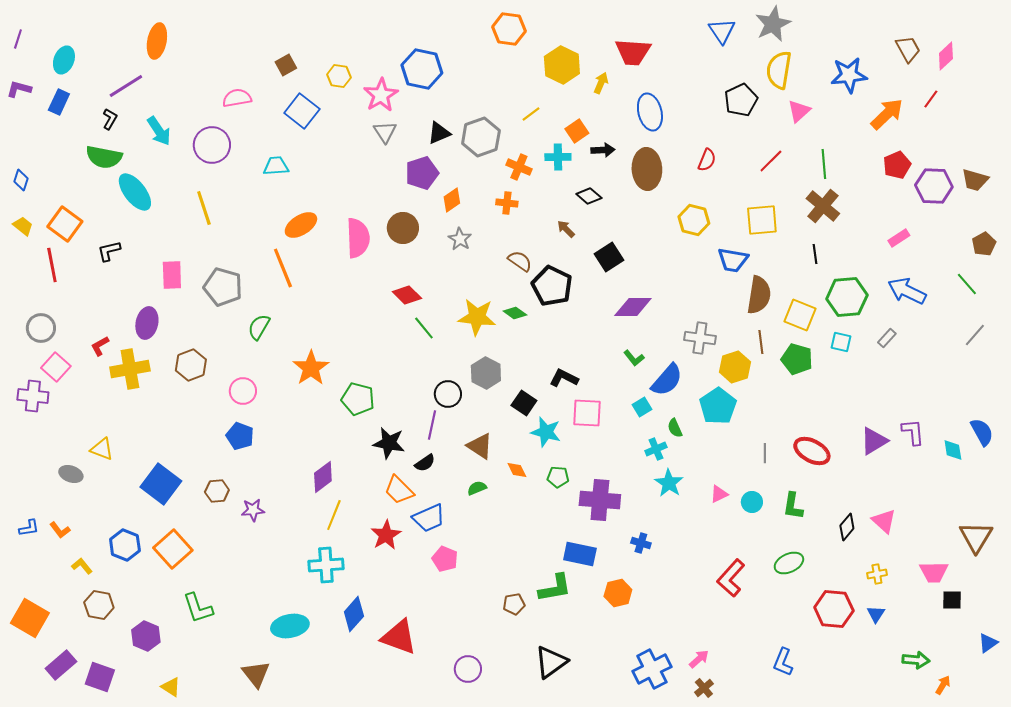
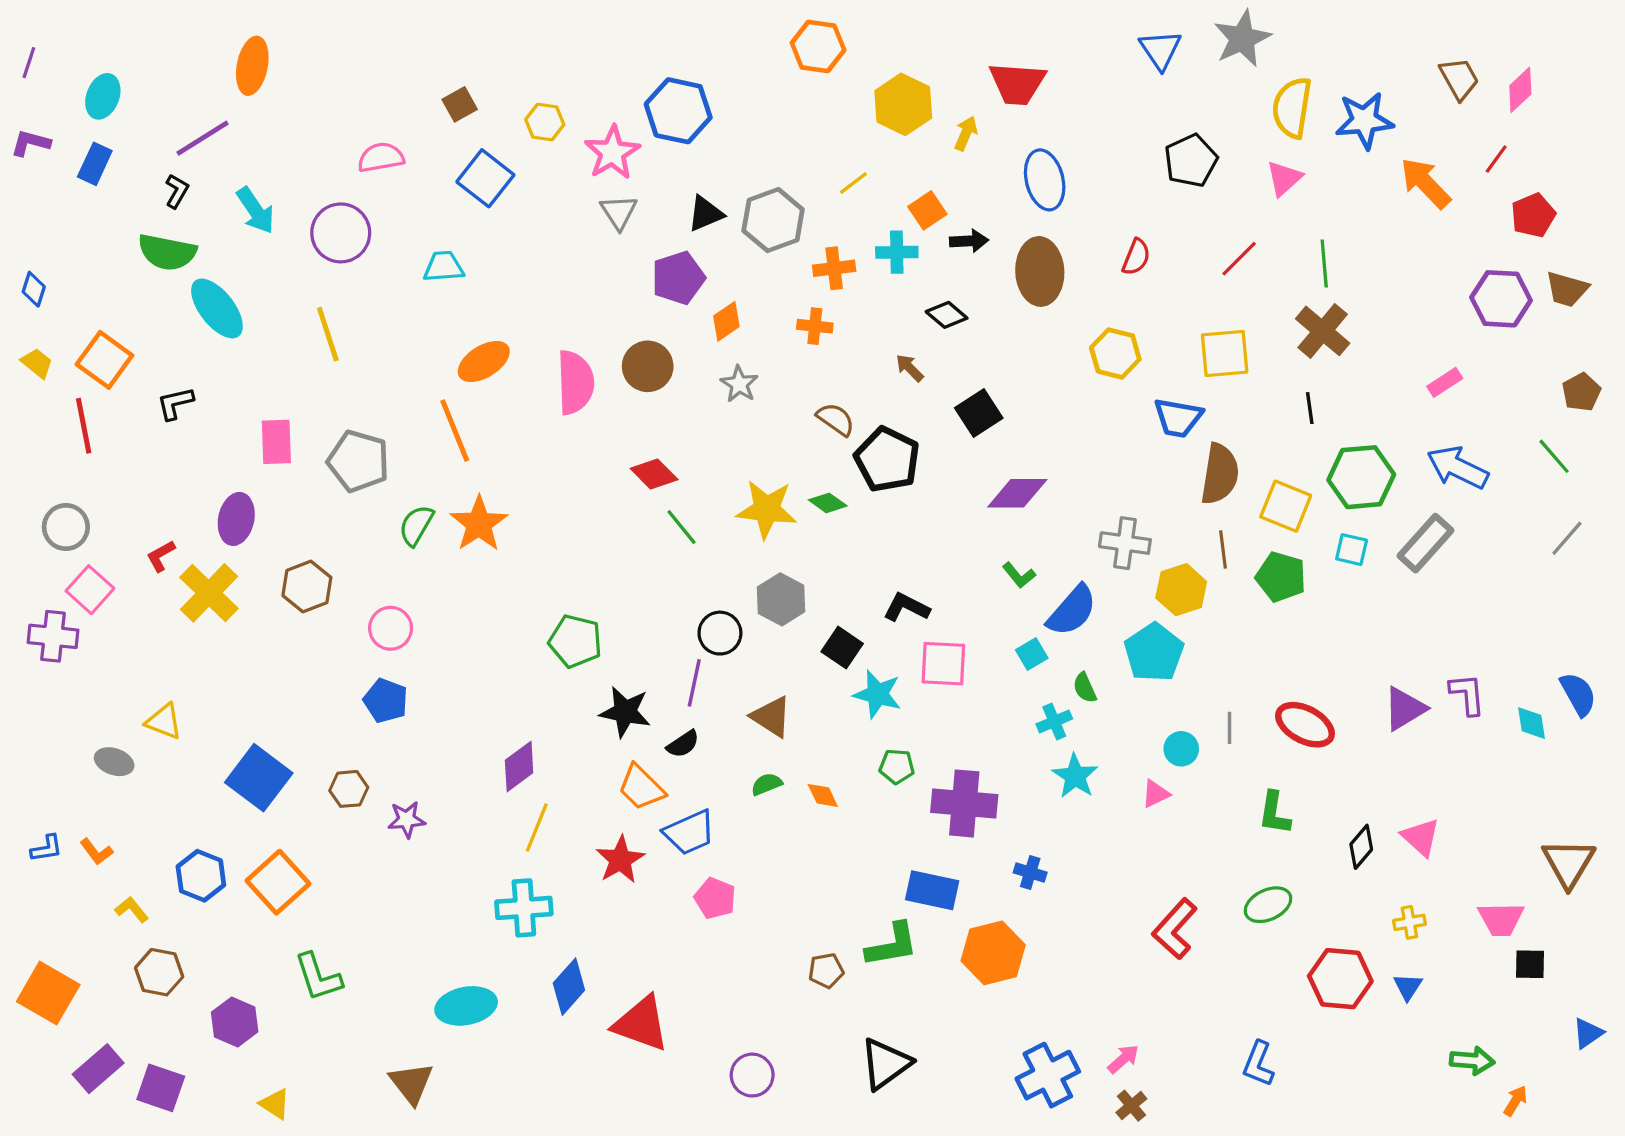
yellow semicircle: (779, 70) -> (1292, 108), moved
orange arrow: (887, 114) -> (1425, 183), turned -90
red pentagon: (897, 165) -> (1533, 215), moved
orange cross: (519, 167) -> (834, 268), turned -30
gray rectangle: (887, 338) -> (1425, 543), size x1.8
orange star: (311, 368) -> (479, 524), moved
yellow cross: (130, 369) -> (209, 593), turned -36
orange diamond: (517, 470) -> (823, 795), moved
cyan circle: (752, 502) -> (1181, 749), moved
orange hexagon: (618, 593) -> (993, 953), size x1.4

